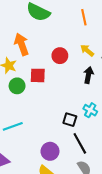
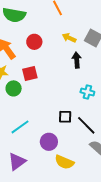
red circle: (60, 56) -> (34, 42), moved
black square: (70, 120) -> (65, 117), moved
purple circle: (50, 151) -> (49, 142), moved

